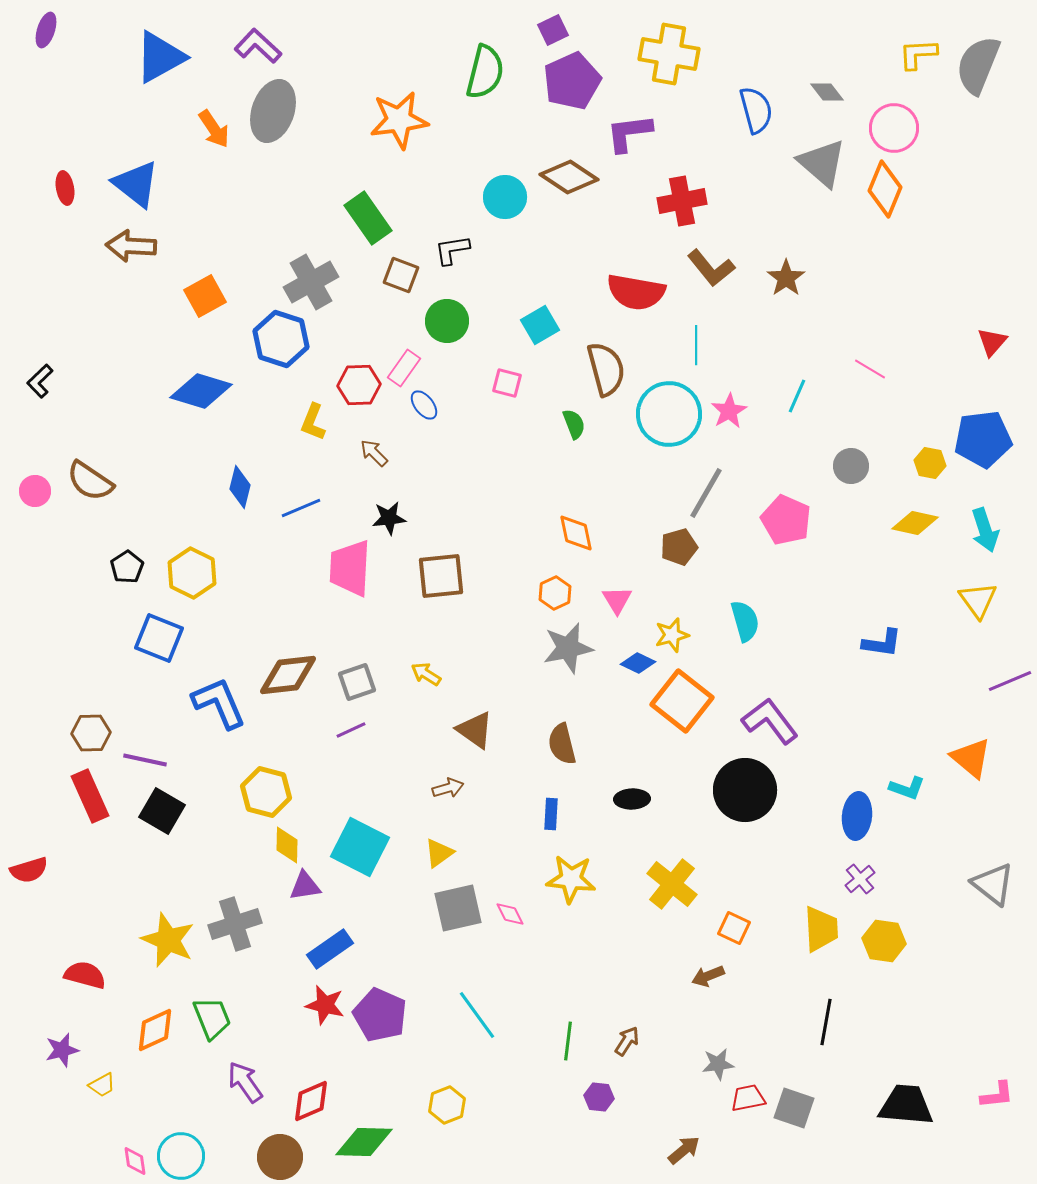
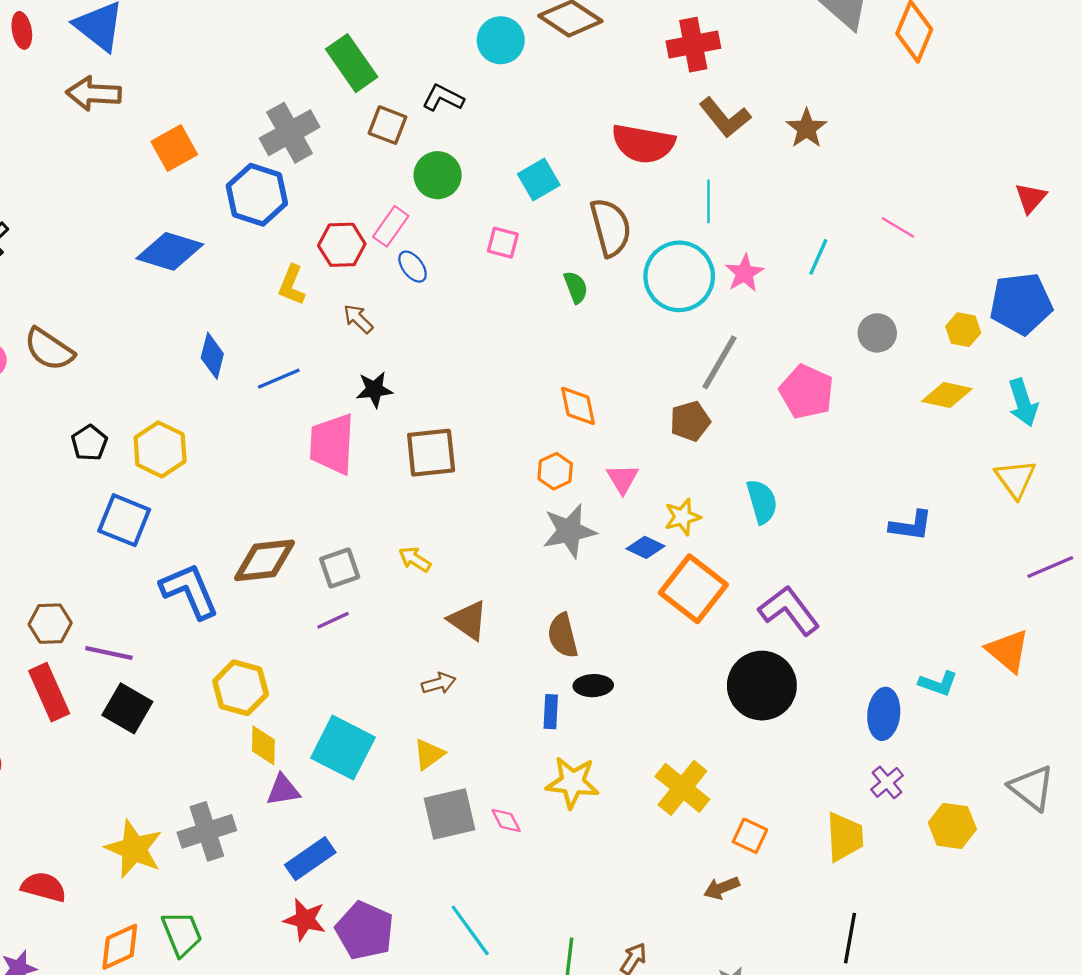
black L-shape: (452, 250) -> (443, 98), turned 36
black ellipse: (632, 799) -> (593, 686), moved
yellow hexagon: (884, 941) -> (952, 826), moved

